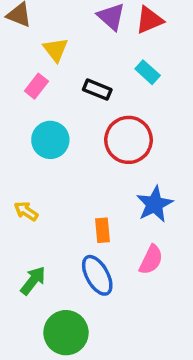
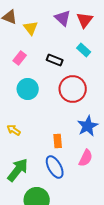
red triangle: (149, 20) -> (85, 20), turned -30
yellow triangle: (56, 50) -> (31, 28), moved
green arrow: (33, 281) -> (18, 170), size x1.4

